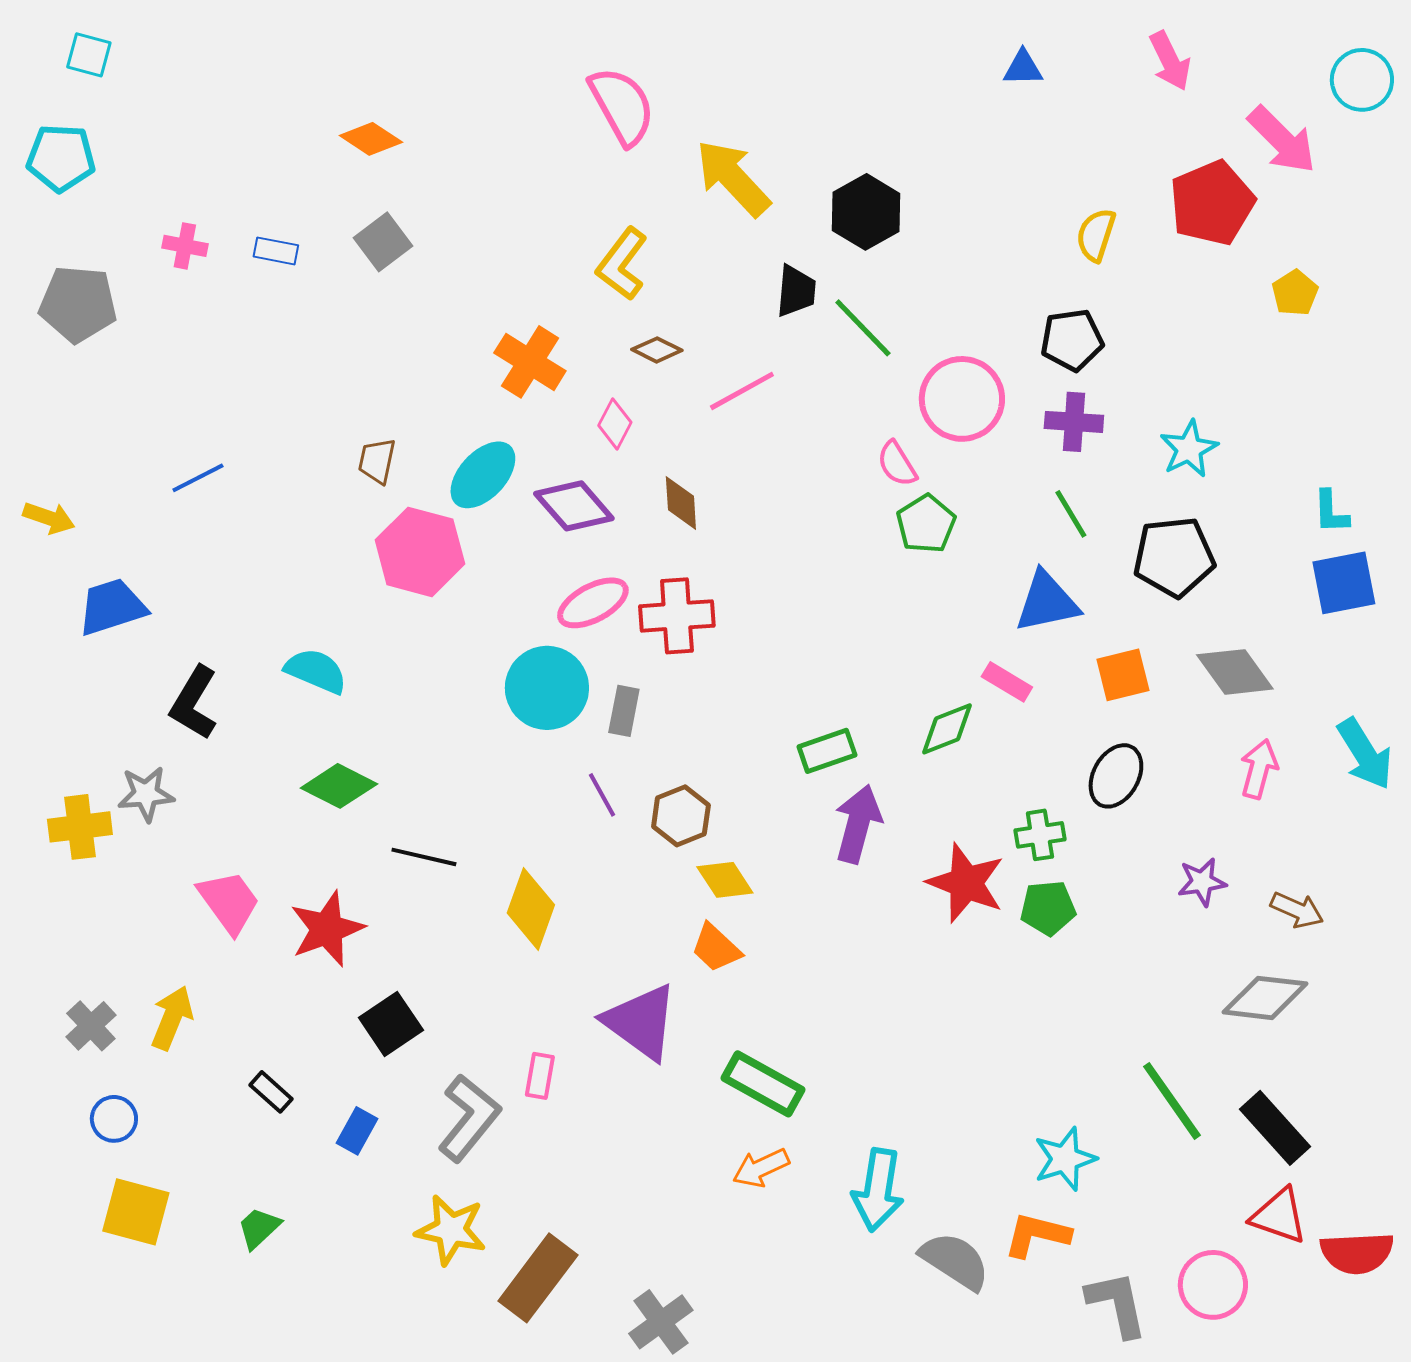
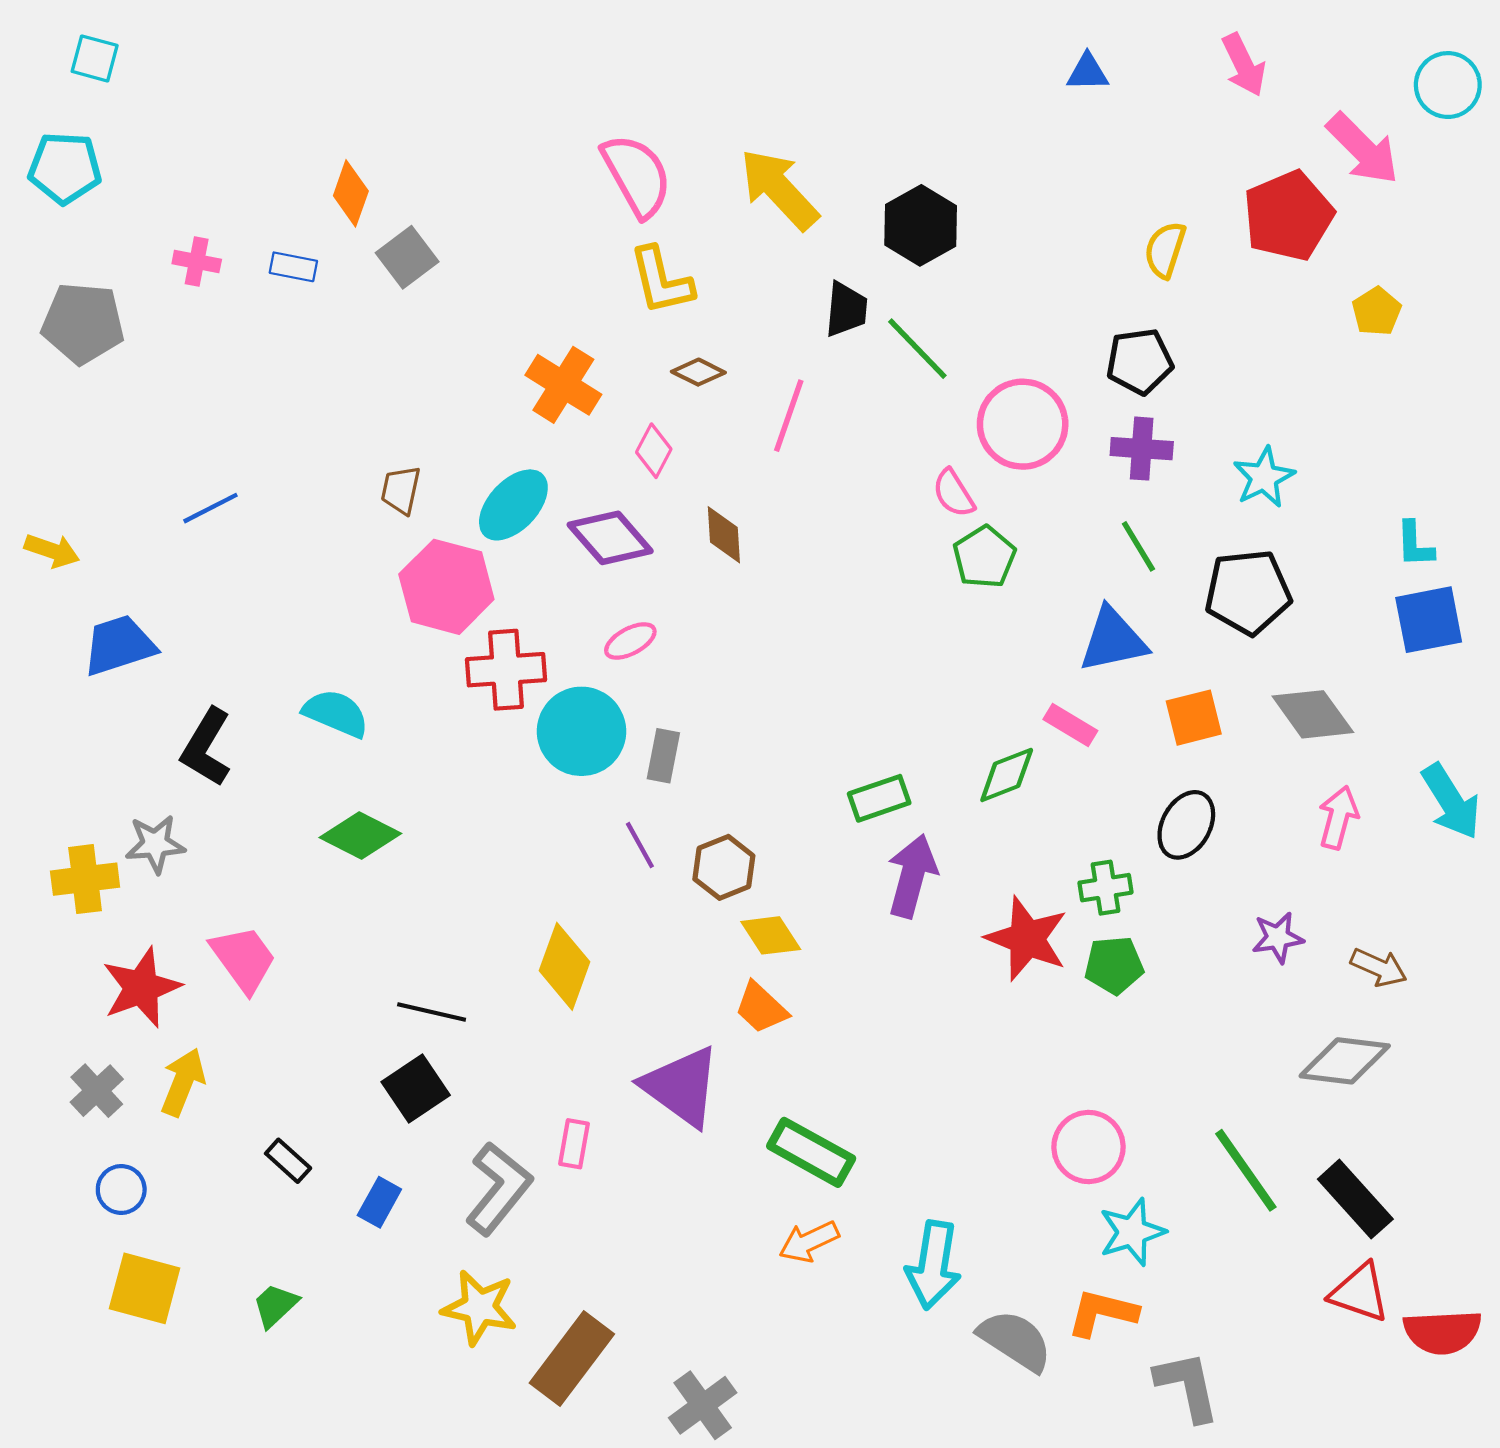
pink semicircle: (622, 106) -> (637, 175), moved
orange diamond: (371, 139) -> (351, 193), moved, turned 76
yellow L-shape: (622, 264) -> (661, 281), turned -50
pink line: (742, 391) -> (789, 416), turned -42
pink ellipse: (593, 603) -> (630, 641), size x0.7
red cross: (677, 616) -> (506, 670), moved
black line: (424, 857) -> (432, 1012), moved
red star: (327, 929) -> (141, 988), moved
pink circle: (1213, 1285) -> (1089, 1147), moved

